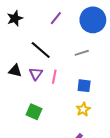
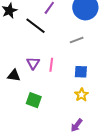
black line: (41, 50) -> (36, 26), moved
black triangle: (15, 71) -> (14, 75), moved

